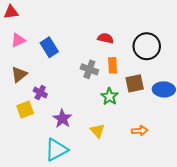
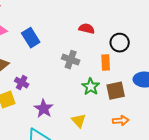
black circle: (147, 46) -> (120, 43), moved, size x0.7
orange rectangle: (113, 65) -> (106, 63), moved
brown square: (135, 83) -> (116, 91), moved

